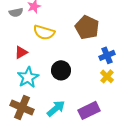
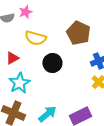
black circle: (61, 70) -> (52, 63), moved

